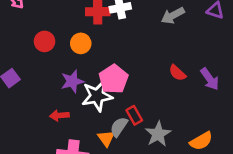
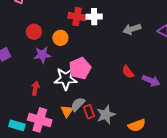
purple arrow: (210, 79) -> (151, 81), turned -42
purple star: (72, 81) -> (42, 55), moved
red arrow: (59, 115) -> (35, 88), turned 96
red rectangle: (134, 115) -> (89, 112), moved

